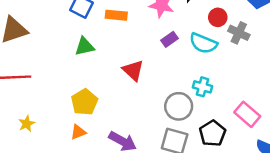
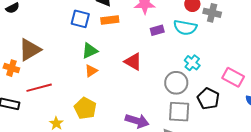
purple rectangle: (170, 39) -> (157, 30), turned 32
cyan cross: (202, 87) -> (192, 63), turned 35
yellow pentagon: (84, 102) -> (85, 108), moved
orange triangle: (78, 132) -> (91, 71), moved

